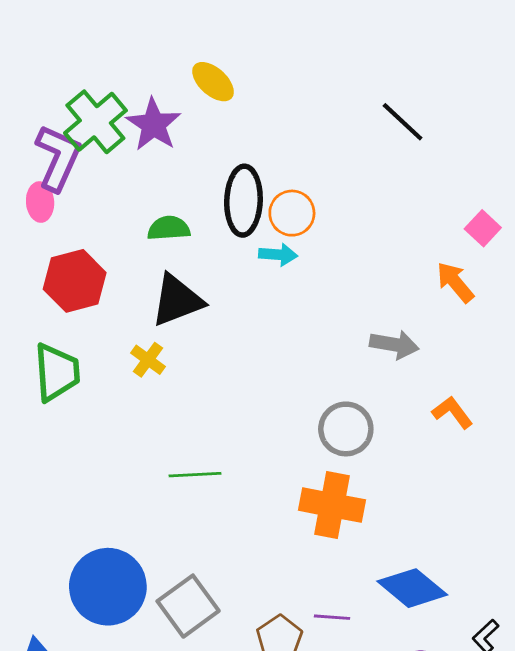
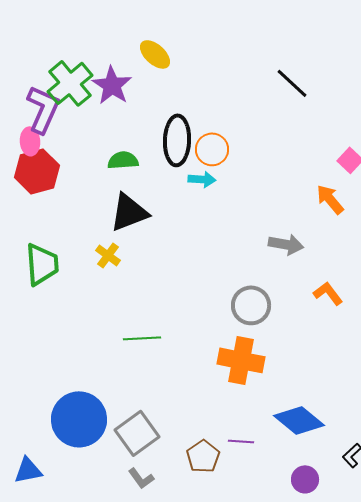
red hexagon: (75, 281) -> (37, 171), moved

